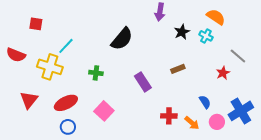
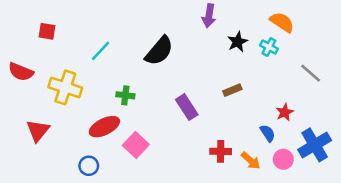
cyan line: (66, 46) -> (101, 51), moved
red star: (223, 73) -> (285, 112), moved
red ellipse: (66, 103) -> (104, 127), moved

